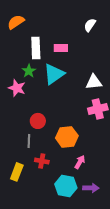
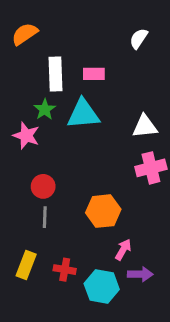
cyan triangle: (54, 74) -> (83, 114), turned 30
red circle: (38, 121) -> (43, 186), moved
red cross: (42, 161) -> (65, 270), moved
purple arrow: (91, 188) -> (140, 274), moved

